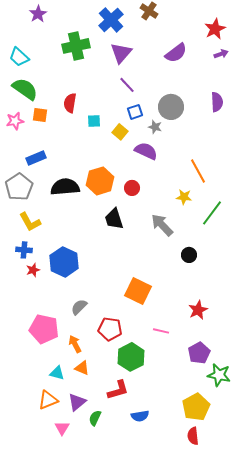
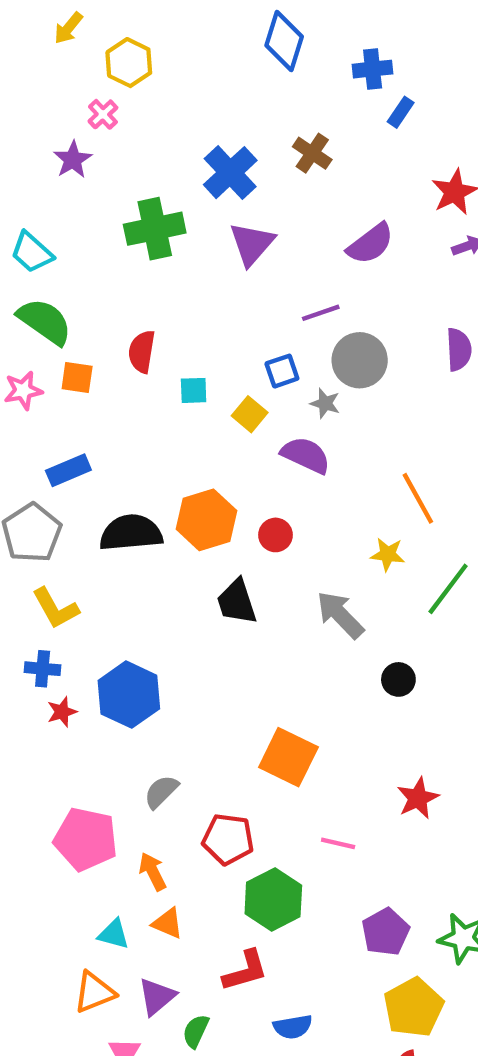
purple line: (127, 85) -> (321, 313), moved, turned -66
purple pentagon: (199, 353) -> (386, 932), moved

